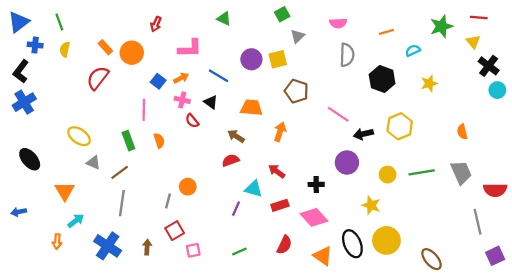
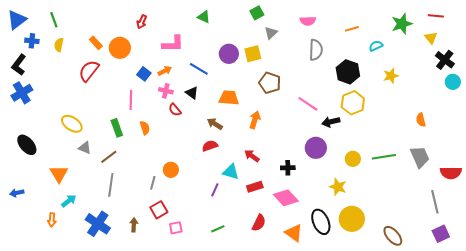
yellow hexagon: (400, 126) -> (353, 103), moved
purple square: (495, 256) -> (441, 234), moved

